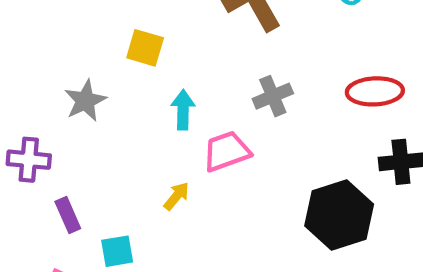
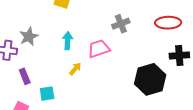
gray star: (85, 101) -> (29, 36), moved
cyan arrow: (183, 110) -> (68, 41), moved

